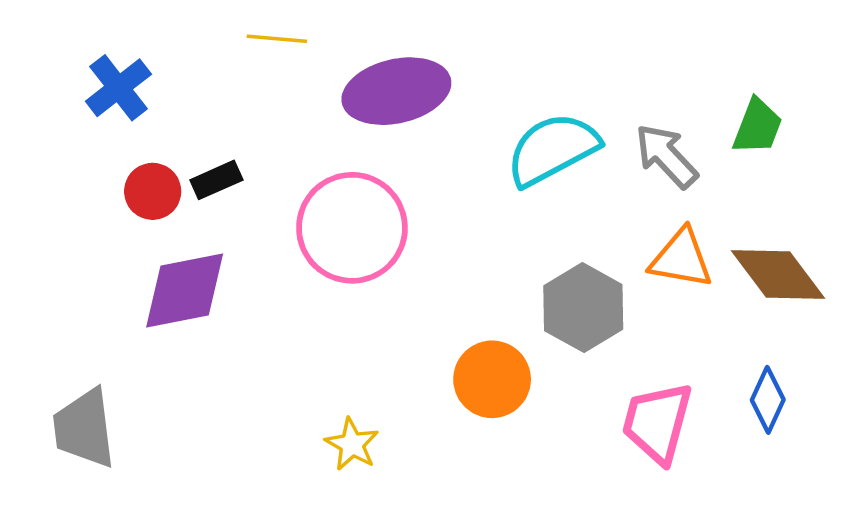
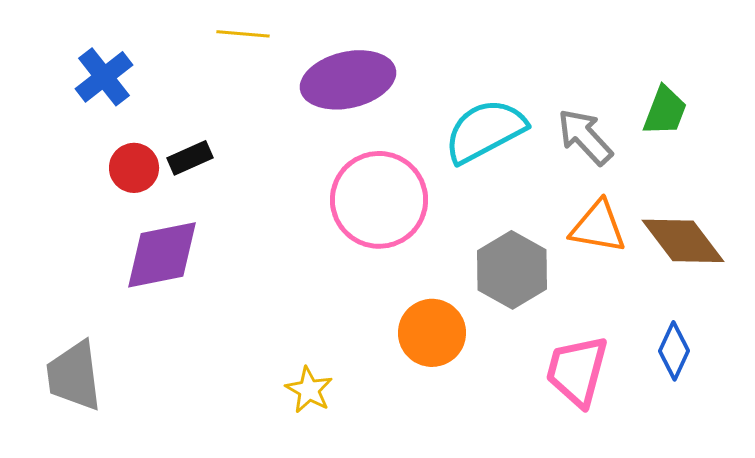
pink circle: (352, 228) -> (379, 200), moved

